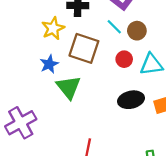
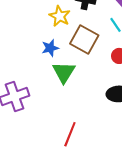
yellow star: (53, 28) -> (60, 16), turned -30

